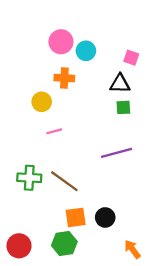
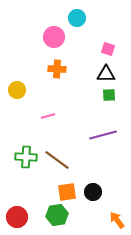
cyan circle: (86, 51) -> (77, 18), moved
pink square: (131, 58) -> (108, 49), moved
yellow circle: (42, 102) -> (17, 90), moved

